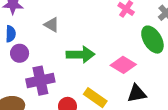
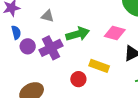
purple cross: (40, 81) -> (51, 48), moved

